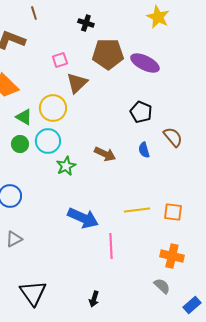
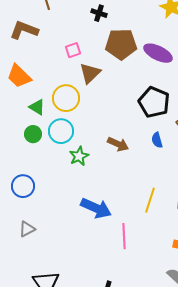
black pentagon: (141, 112) -> (154, 102), size x1.4
yellow line: (137, 210) -> (150, 200), turned -65

